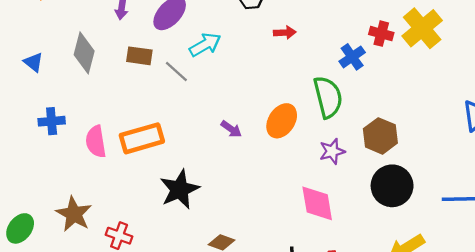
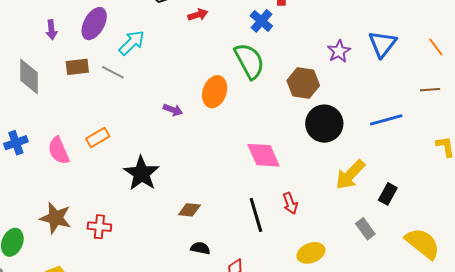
orange rectangle: (142, 138) -> (98, 138), size x0.6
purple star: (332, 151) -> (339, 51), moved

